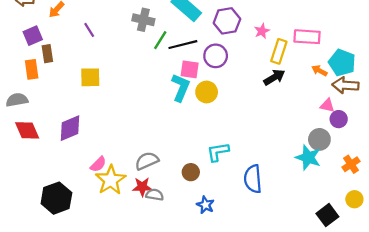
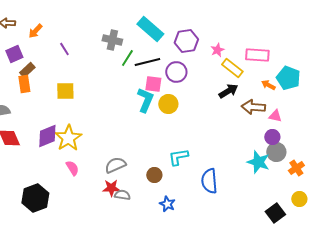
yellow rectangle: (279, 51) -> (232, 68), turned -70
brown rectangle: (47, 54) -> (27, 70), turned 56
orange rectangle: (32, 69) -> (24, 84), moved
brown arrow: (345, 85) -> (253, 107), moved
purple circle: (339, 119) -> (272, 137), moved
gray circle: (319, 139) -> (276, 152), moved
pink semicircle: (98, 164) -> (72, 168), turned -77
yellow star: (111, 180) -> (68, 138), moved

